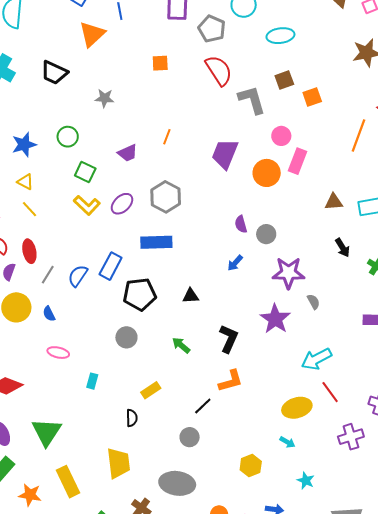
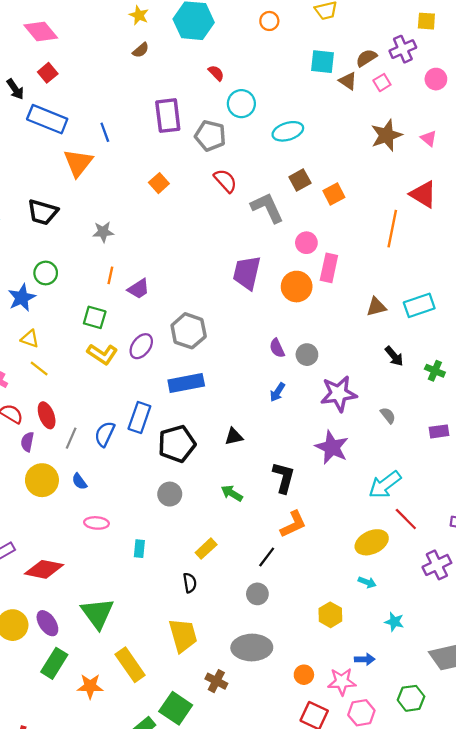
orange square: (160, 63) -> (159, 183), turned -30
red semicircle: (219, 70) -> (225, 181), size x0.7
green circle: (68, 137) -> (46, 273), moved
orange line: (167, 137) -> (110, 275), moved
gray semicircle: (314, 302) -> (388, 415), moved

